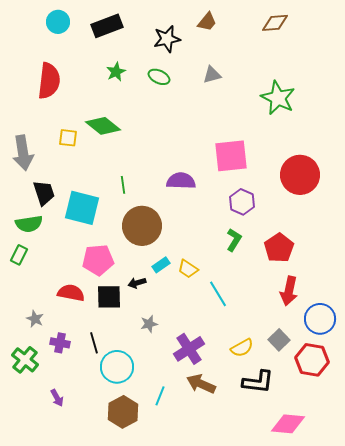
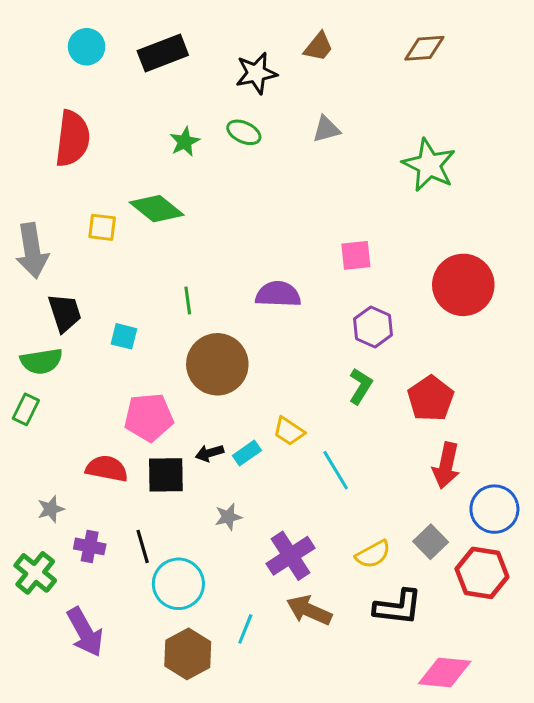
green star: (116, 72) -> (185, 142), moved
pink square: (231, 156) -> (356, 255), size x0.6
cyan square: (82, 208) -> (124, 336), size x0.5
cyan rectangle: (161, 265) -> (247, 453), moved
gray star: (35, 319) -> (51, 509), turned 30
purple arrow: (57, 398) -> (85, 632), size x1.8

